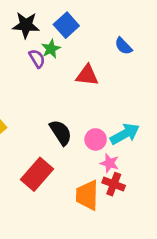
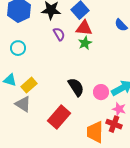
green star: (51, 49) -> (85, 43), moved
red triangle: (87, 75) -> (84, 28), moved
pink star: (109, 163) -> (119, 109), moved

